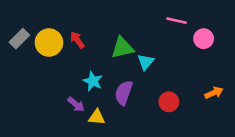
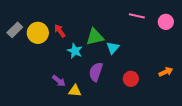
pink circle: (204, 39) -> (166, 22), moved
cyan star: (93, 81) -> (75, 51), moved

